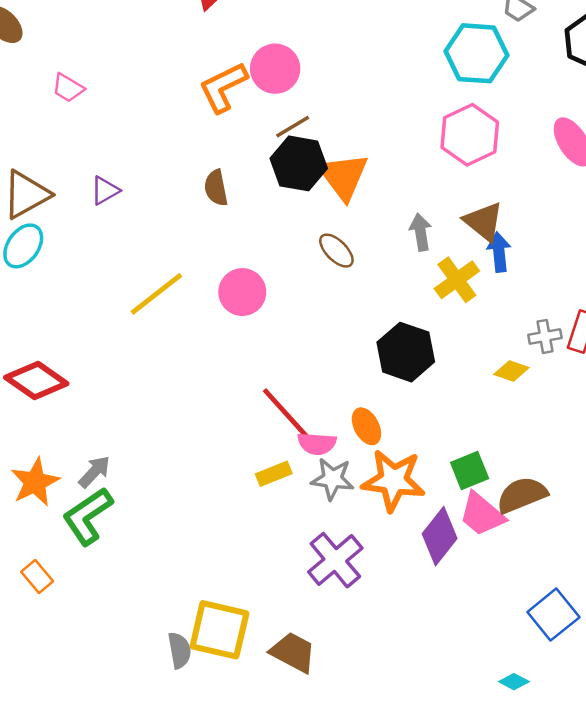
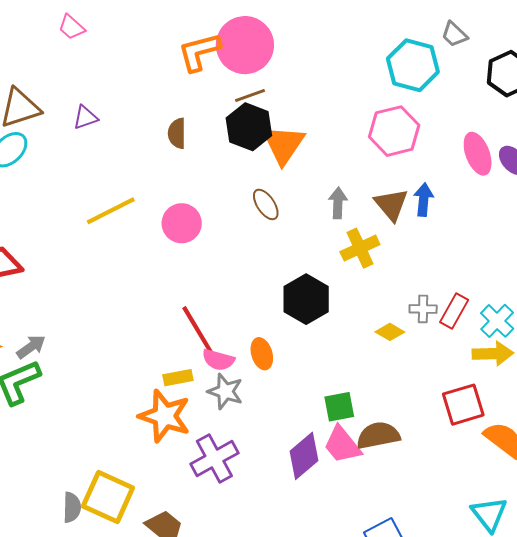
pink circle: (275, 69) -> (245, 45), size x1.4
blue arrow: (499, 252) -> (424, 200), moved
orange star: (393, 480) -> (165, 416), moved

